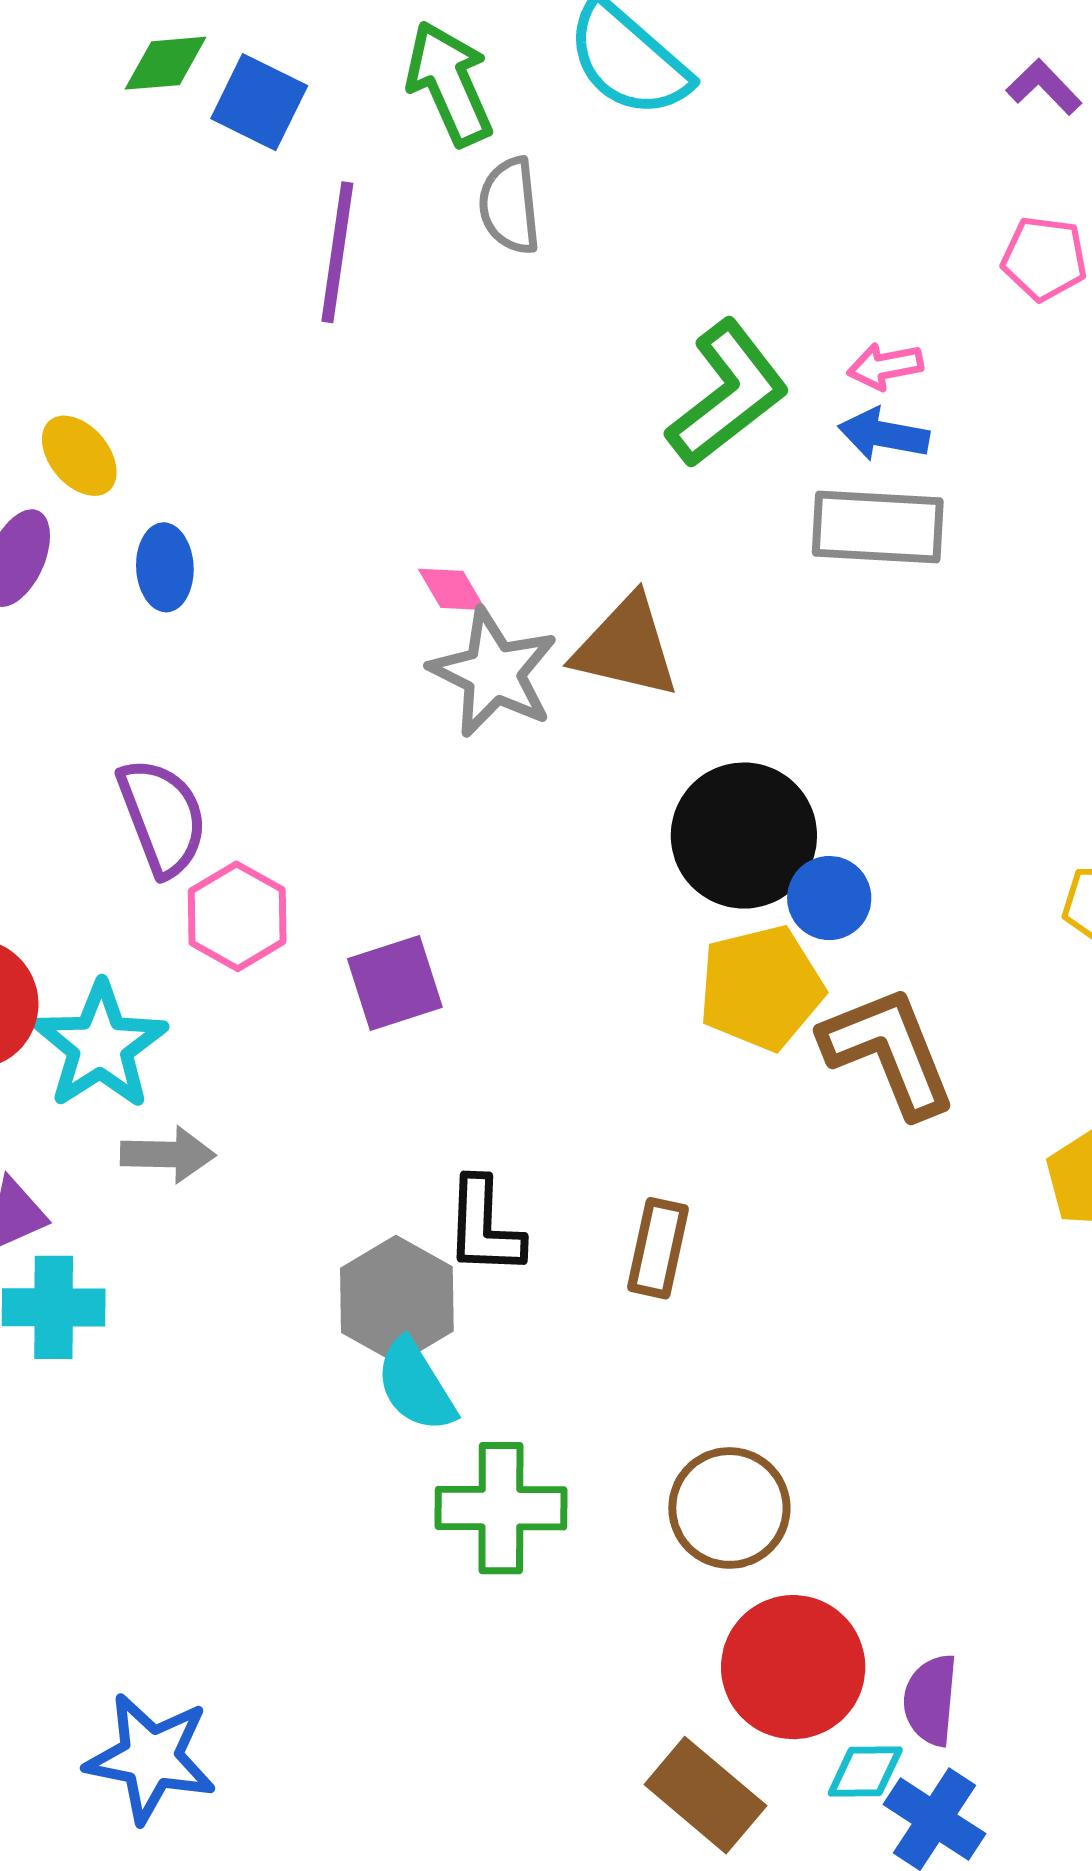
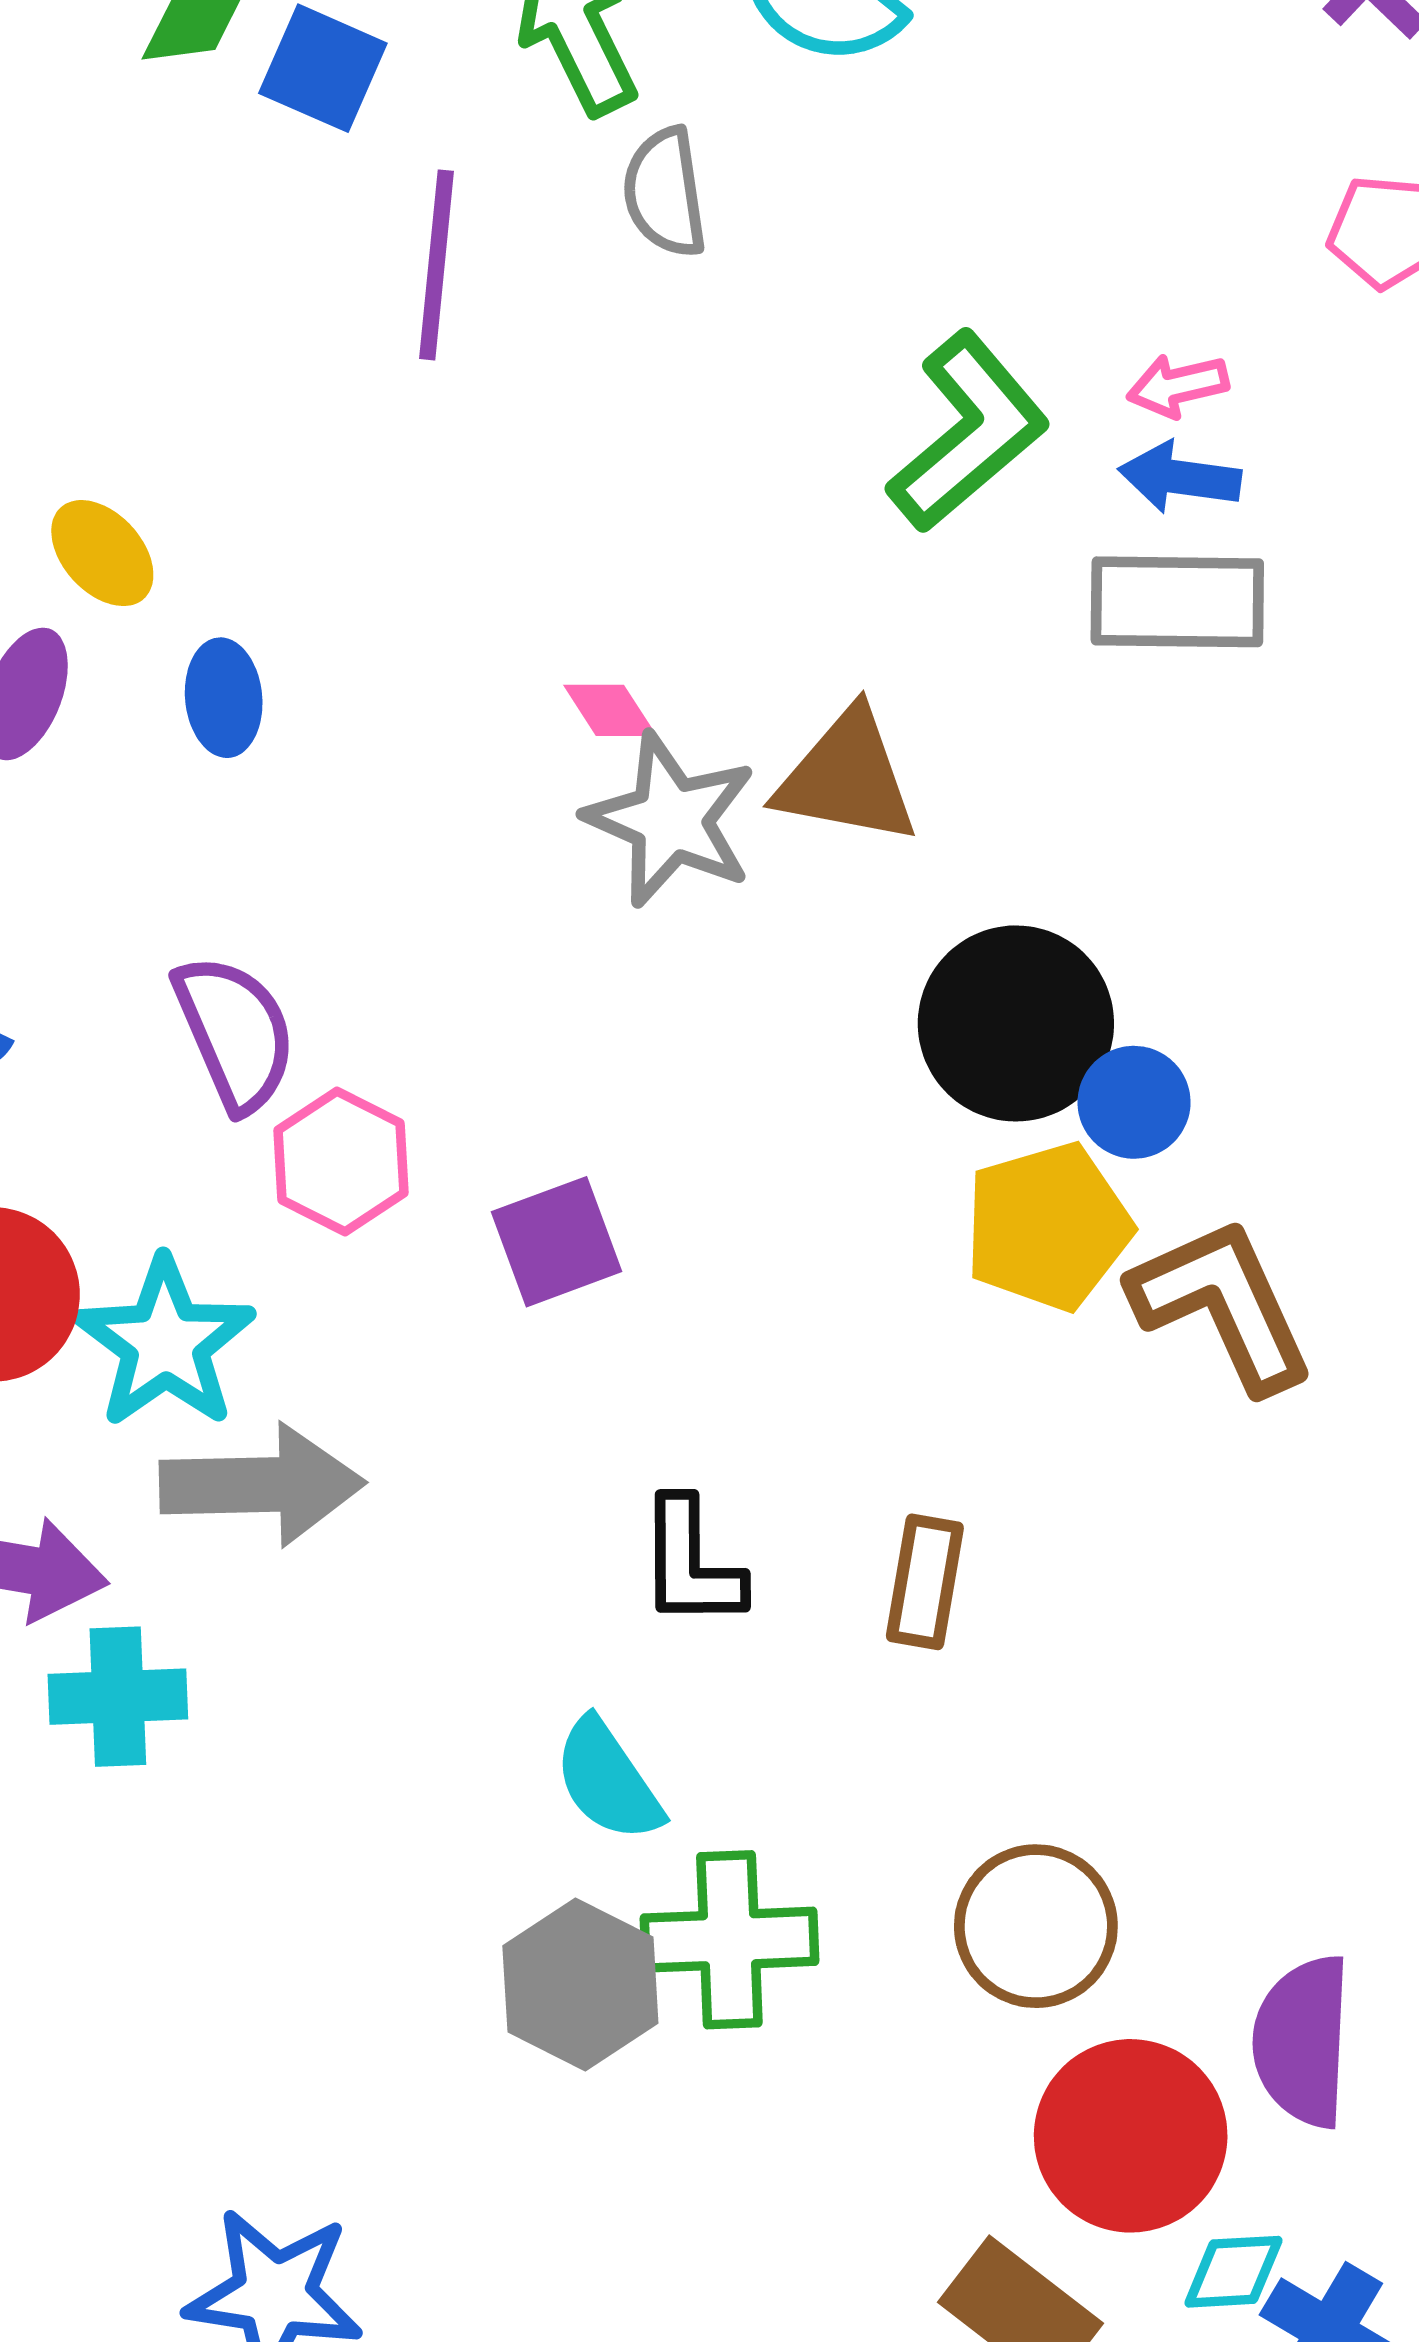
gray arrow: (168, 1154) -> (262, 1485), size x1.6
gray hexagon: (397, 1300) -> (580, 1985), moved
purple semicircle: (931, 1700) -> (1302, 2041), moved, size x1.4

